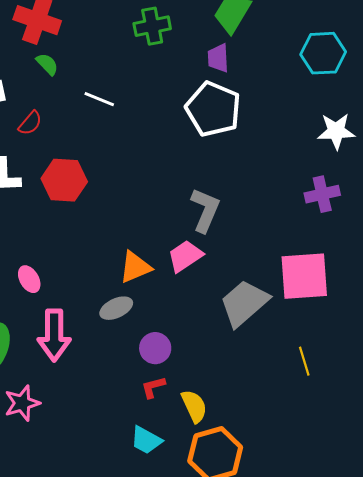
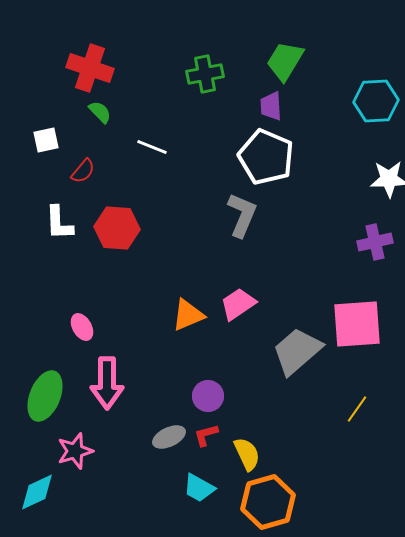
gray L-shape: (205, 210) -> (242, 215), moved
gray ellipse: (116, 308) -> (169, 437), moved
yellow line: (304, 361) -> (357, 409), turned 52

